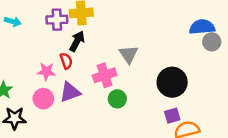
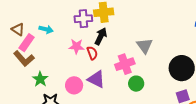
cyan arrow: (13, 21) -> (46, 29), moved
pink star: (46, 71) -> (76, 46), moved
purple triangle: (70, 92) -> (96, 79), turned 48

